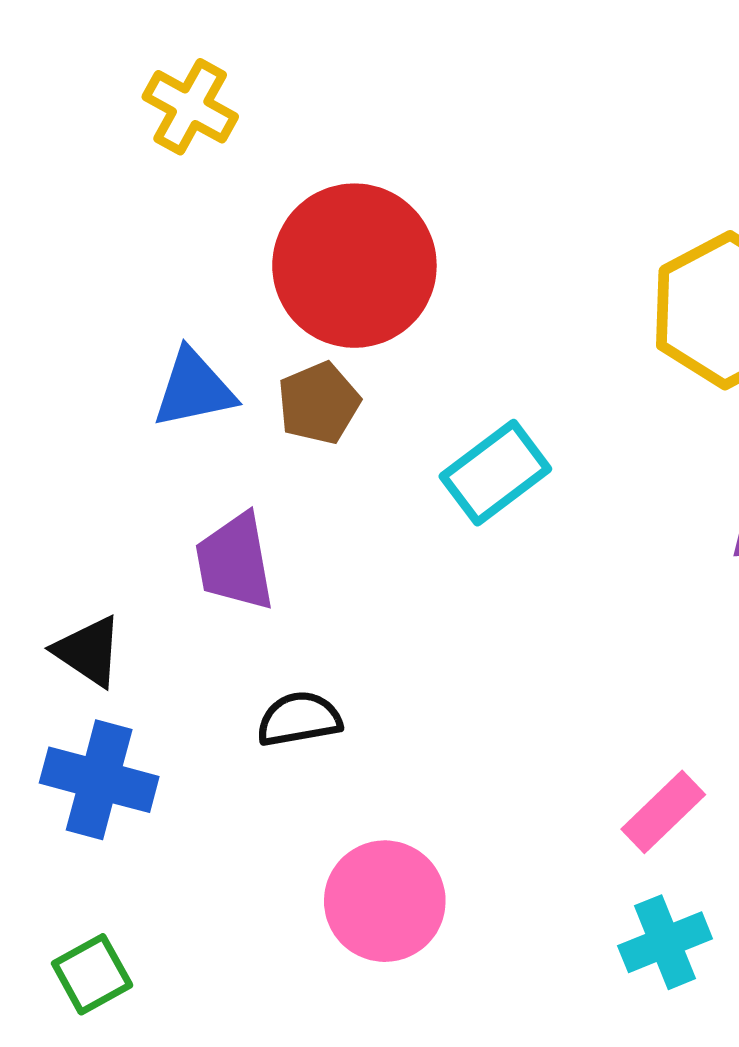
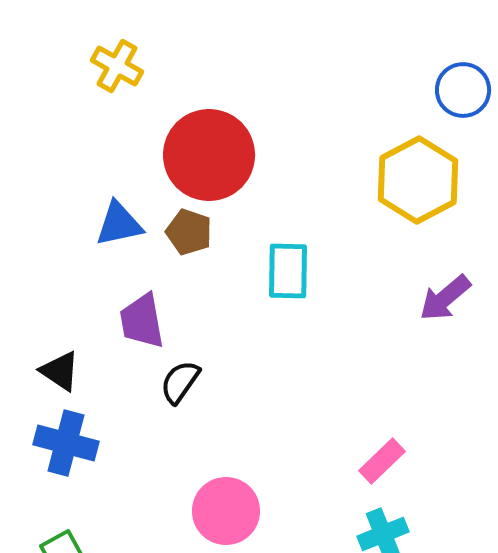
brown pentagon: (319, 403) -> (189, 232), turned -30
cyan rectangle: (495, 473) -> (288, 271), turned -52
black semicircle: (299, 719) -> (180, 382), moved, turned -45

